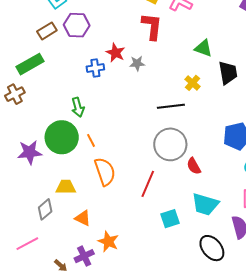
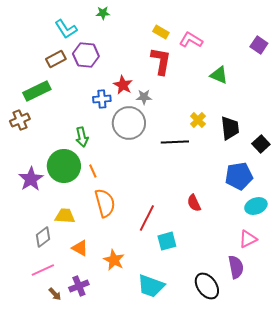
green triangle: (203, 48) -> (219, 75), moved
black trapezoid: (228, 73) -> (230, 128), moved
gray circle: (170, 144) -> (129, 123), moved
purple star: (30, 152) -> (31, 179), turned -30
cyan trapezoid: (205, 204) -> (151, 286), moved
cyan square: (170, 219) -> (167, 241), moved
orange star: (108, 242) -> (114, 260), moved
pink line: (27, 244) -> (43, 270), moved

